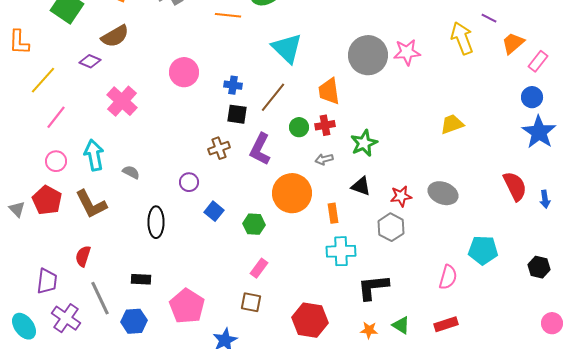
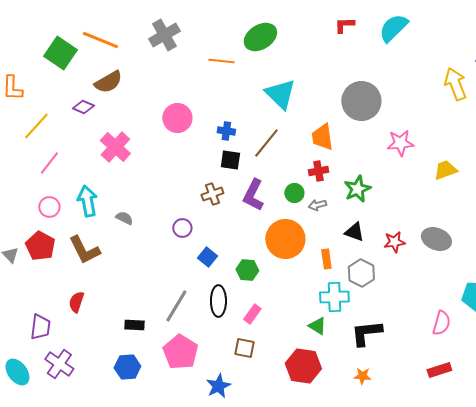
pink star: (407, 52) -> (400, 143), moved
green circle: (299, 127) -> (294, 193), moved
black ellipse: (156, 222) -> (218, 301), moved
gray hexagon: (391, 227) -> (361, 273), moved
gray line: (100, 298) -> (176, 306), moved, turned 56
green triangle: (401, 325) -> (317, 326), moved

